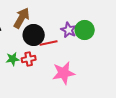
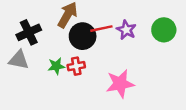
green circle: (85, 30) -> (164, 30), moved
red line: (49, 43) -> (101, 29), moved

